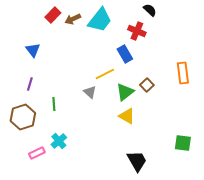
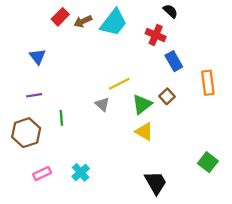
blue rectangle: (125, 54) -> (174, 61), moved
purple line: (30, 84) -> (34, 95), turned 64
cyan cross: (59, 141) -> (81, 172), moved
green square: (183, 143) -> (208, 162), turned 30

